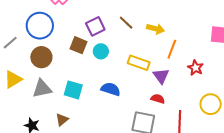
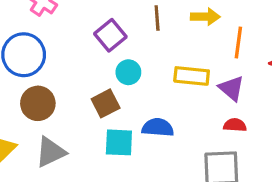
brown line: (126, 23) -> (157, 18), turned 56
brown square: (78, 45) -> (106, 103), moved, turned -36
cyan square: (73, 90) -> (119, 142), moved

